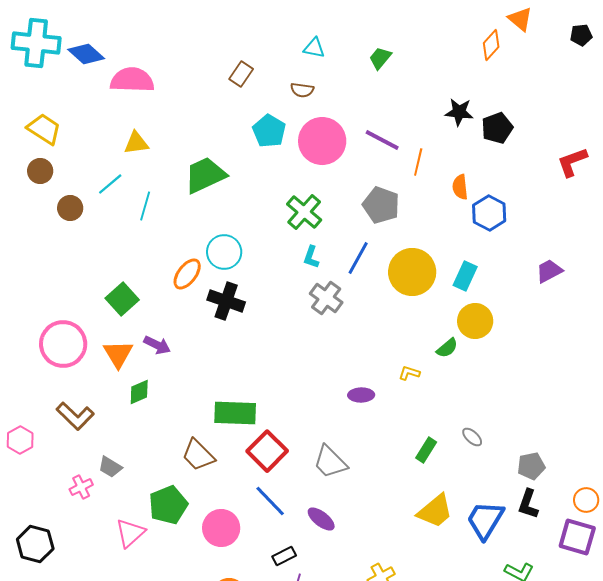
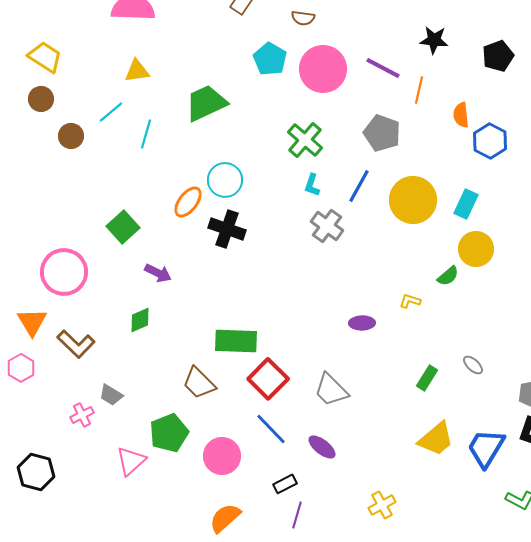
black star: (459, 112) -> (434, 40), moved
orange triangle: (118, 354) -> (32, 322), moved

